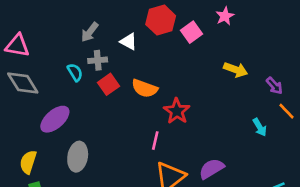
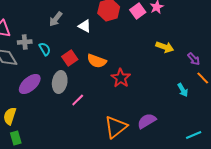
pink square: (191, 32) -> (138, 11), moved
gray cross: (98, 60) -> (25, 42), moved
pink line: (155, 141) -> (78, 100), moved, turned 32
gray ellipse: (78, 157) -> (60, 82), moved

